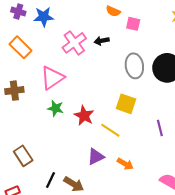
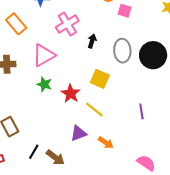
black arrow: (102, 41) -> (92, 41), moved, turned 112
yellow square: (126, 104) -> (100, 79), moved

